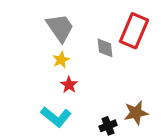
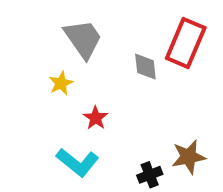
yellow star: (61, 60) -> (61, 83), moved

